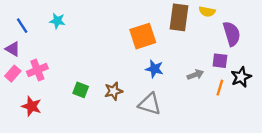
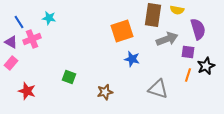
pink cross: (37, 70) -> (32, 39), moved
gray arrow: (195, 75) -> (167, 39), moved, size x1.5
brown star: (113, 91) -> (105, 92), moved
gray triangle: (150, 104) -> (158, 89), moved

